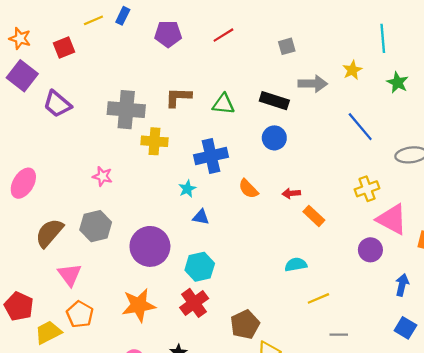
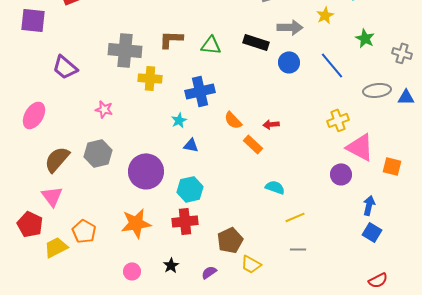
purple square: (22, 76) -> (33, 20), turned -32
green star: (398, 83) -> (365, 38), moved
purple trapezoid: (57, 104) -> (65, 67), moved
blue circle: (274, 138) -> (289, 62), moved
orange rectangle: (314, 216) -> (253, 144), moved
cyan semicircle: (296, 265) -> (275, 187), turned 30
pink triangle: (70, 275) -> (52, 196), moved
red cross: (194, 303) -> (185, 221), turned 30
blue square: (405, 328) -> (372, 232), moved
gray line: (339, 335) -> (298, 249), moved

